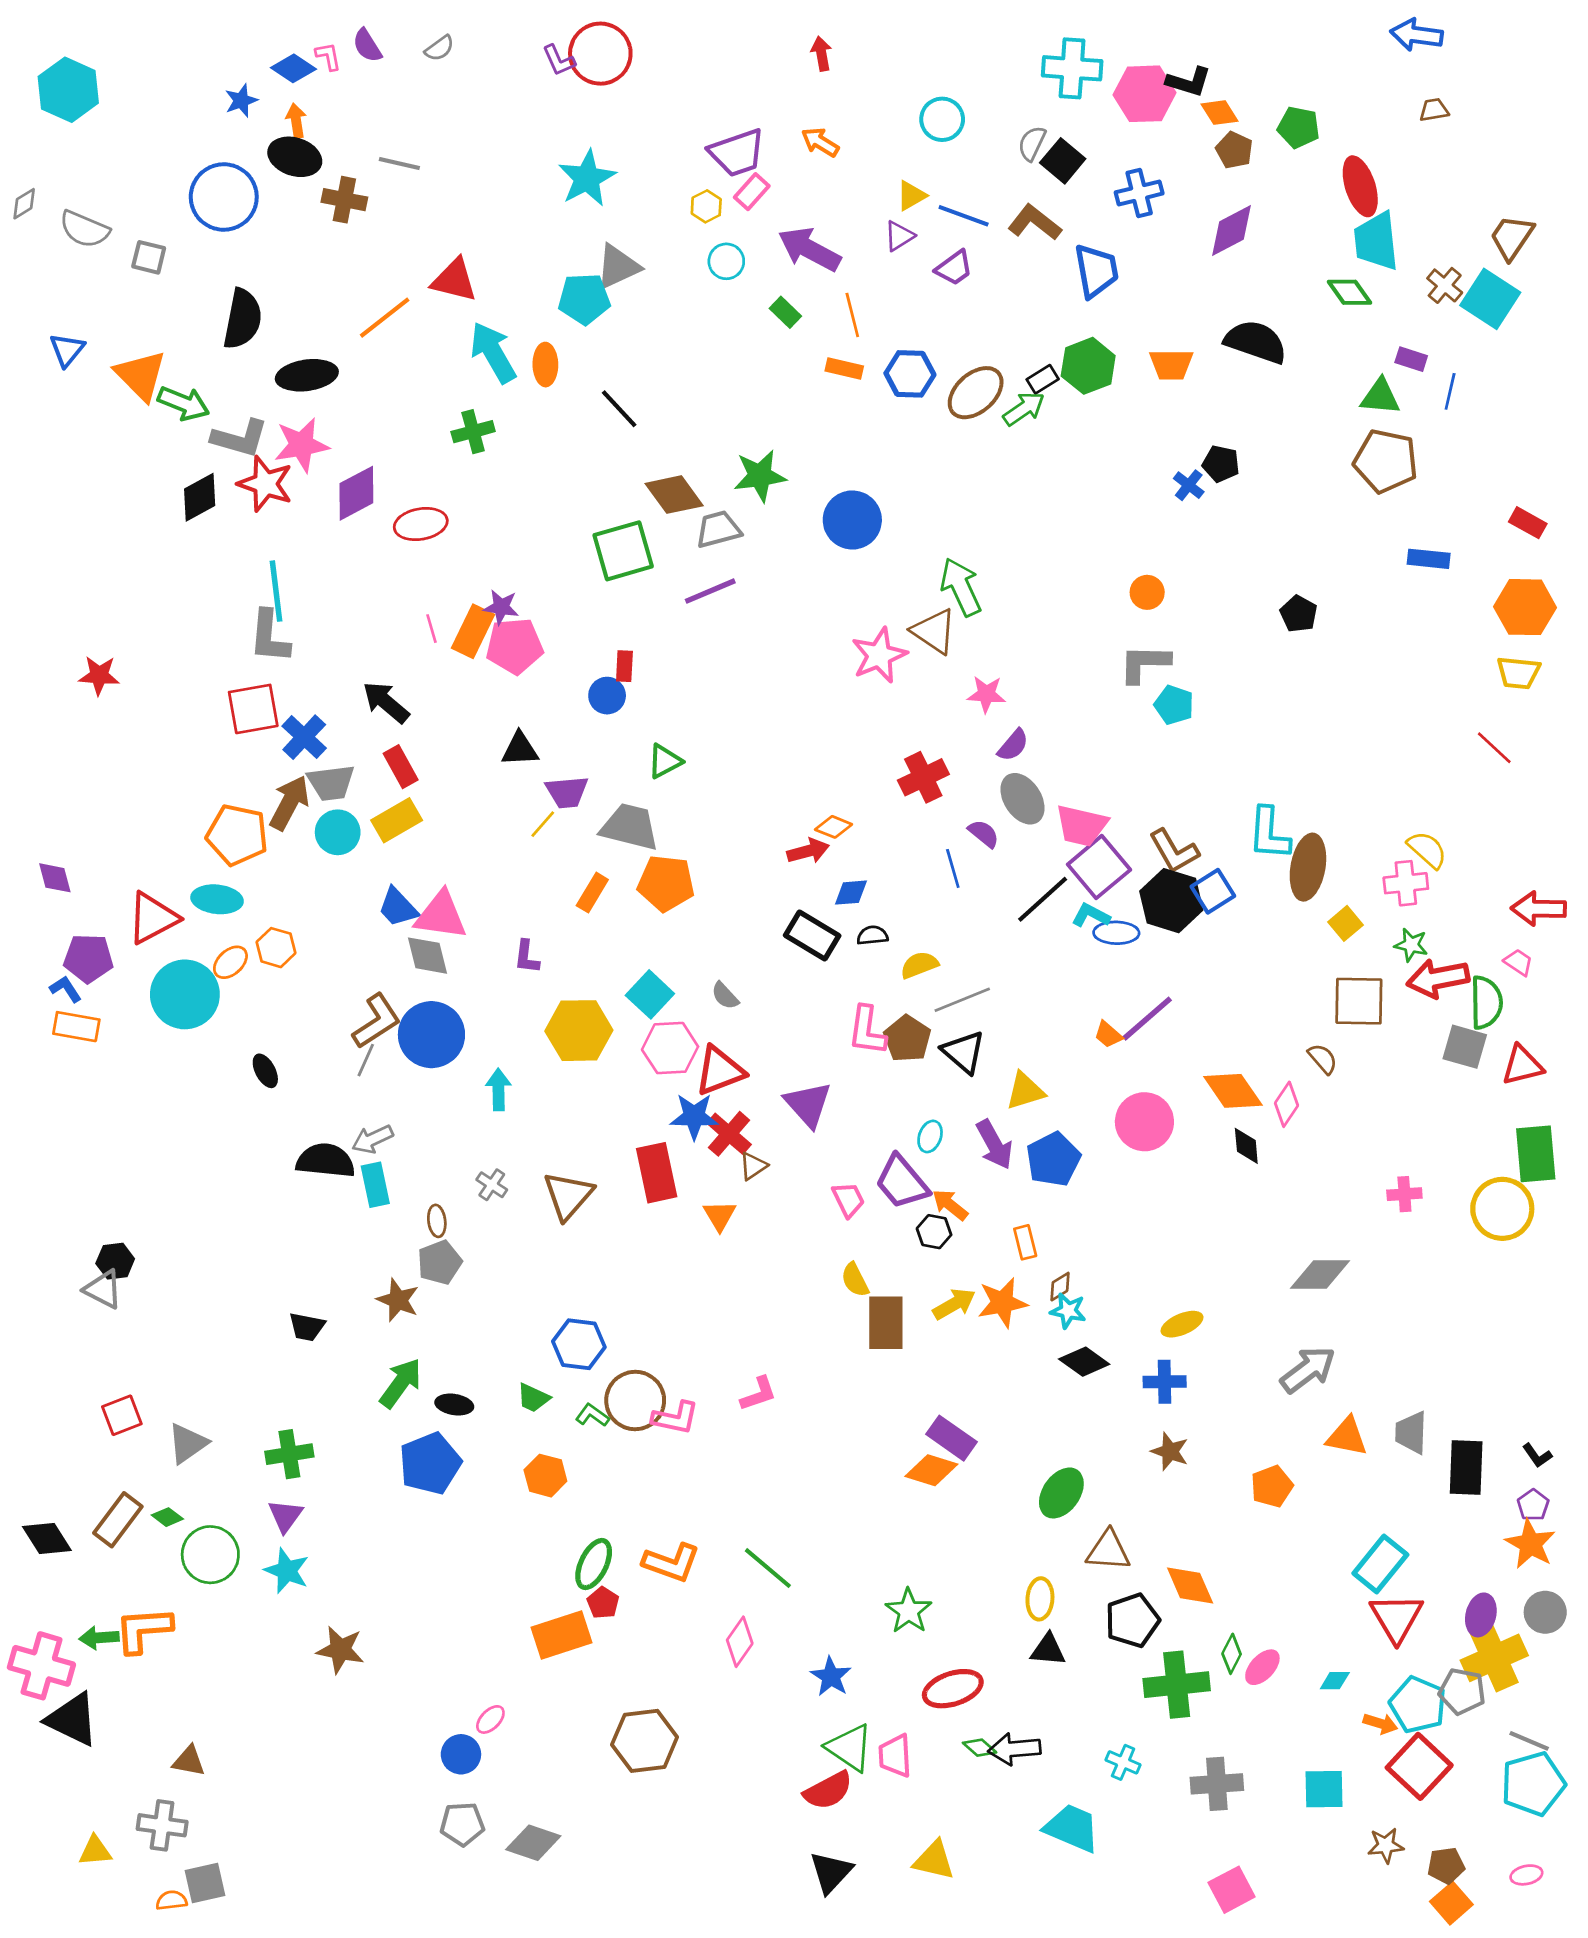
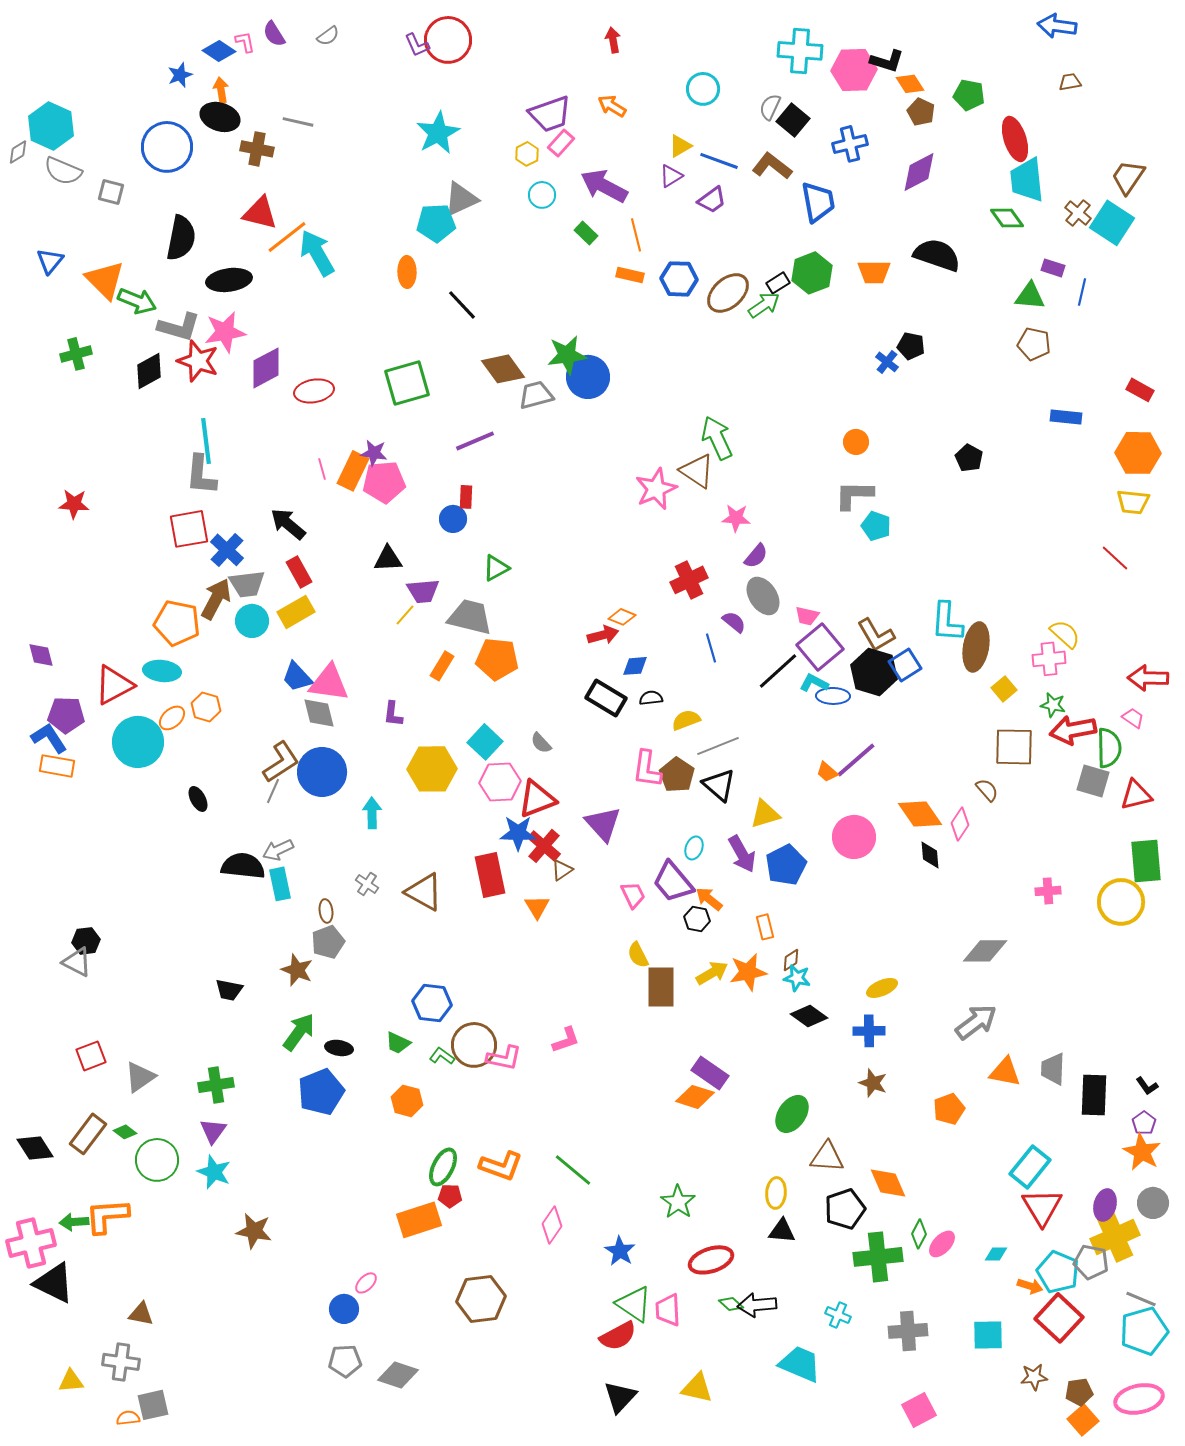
cyan hexagon: (68, 90) -> (51, 126), moved
red triangle: (454, 280) -> (260, 213), moved
cyan arrow: (493, 352) -> (317, 253), moved
green cross: (473, 432) -> (76, 354), moved
brown pentagon: (1386, 461) -> (1034, 344), size x0.7
blue circle: (852, 520) -> (588, 377), moved
green square: (623, 551) -> (407, 383), moved
purple line: (710, 591) -> (475, 441), moved
pink trapezoid: (1081, 826) -> (807, 616), size x0.6
blue L-shape: (66, 989) -> (49, 738), size x1.5
brown triangle: (568, 1195) -> (424, 892), turned -42
red pentagon: (603, 1603) -> (450, 1196), turned -30
pink cross: (41, 1666) -> (31, 1243), turned -30
pink ellipse: (1526, 1875) -> (1139, 1399), size x2.0

